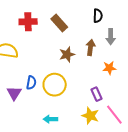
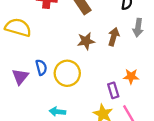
orange star: (109, 68) -> (131, 76), moved
blue semicircle: (31, 83) -> (41, 67), turned -32

